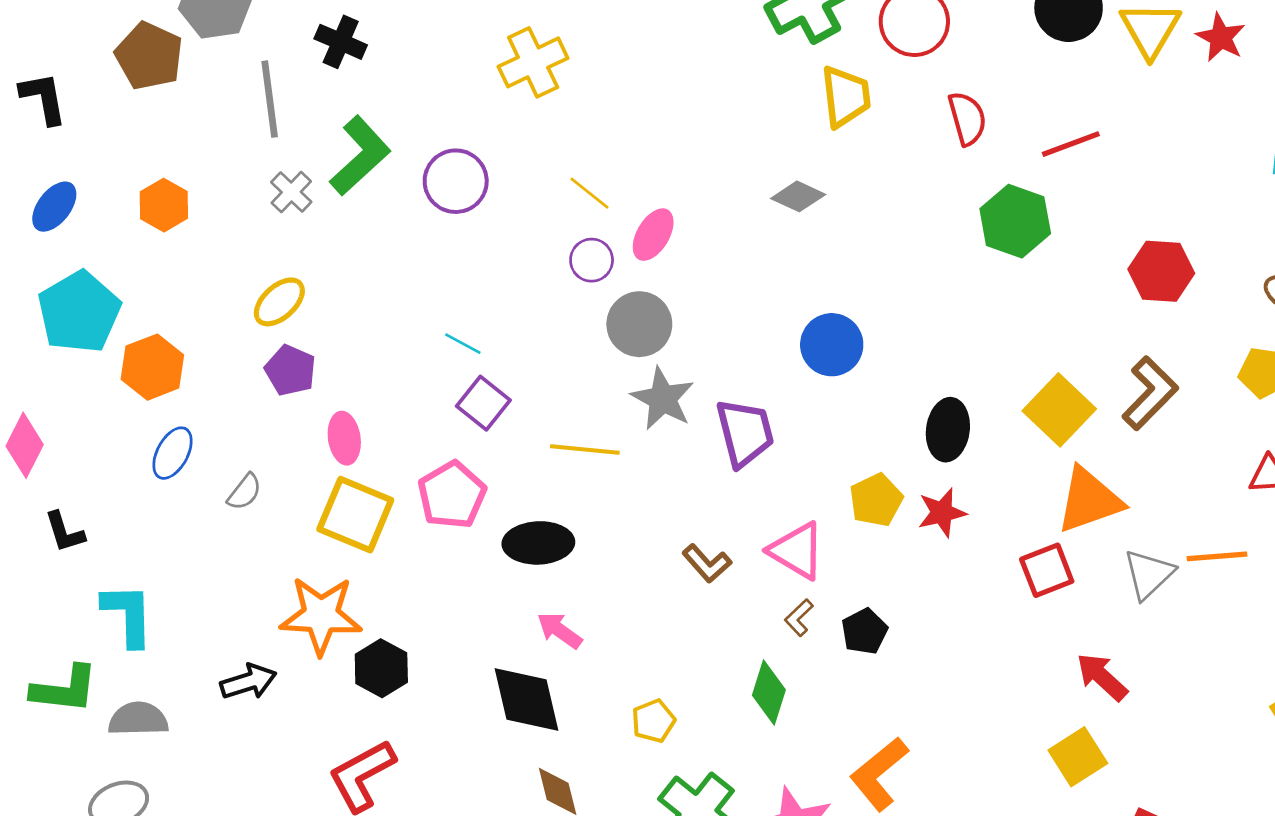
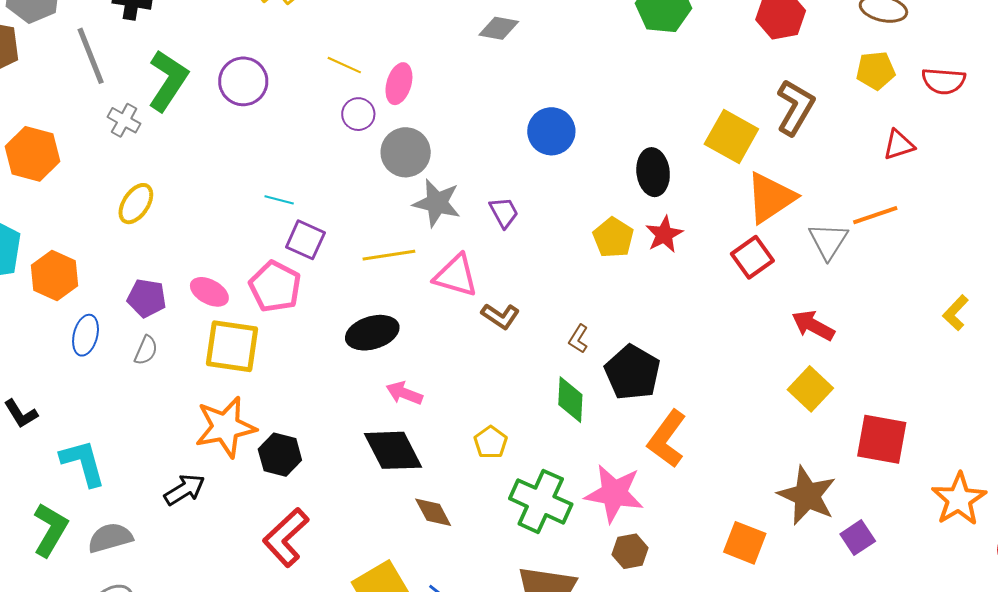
orange hexagon: (164, 205) -> (32, 154), size x1.4
purple pentagon: (290, 370) -> (147, 298), moved
purple trapezoid: (745, 433) -> (504, 212), size x0.6
pink ellipse: (344, 438) -> (209, 292), turned -39
pink pentagon: (452, 495) -> (275, 286), moved
pink triangle: (797, 551) -> (456, 276), moved
black pentagon: (864, 631) -> (632, 372), moved, size x1.6
green L-shape: (65, 689) -> (50, 530), turned -52

